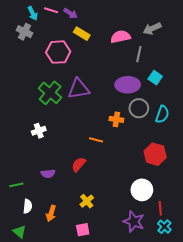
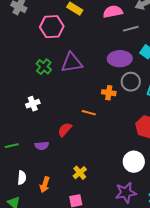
gray line: (139, 54) -> (131, 29), turned 63
green cross: (50, 93) -> (44, 67), size x0.7
red semicircle: (79, 164) -> (65, 130), moved
green line: (16, 185) -> (12, 146), moved
purple star: (134, 222) -> (126, 193), turned -30

